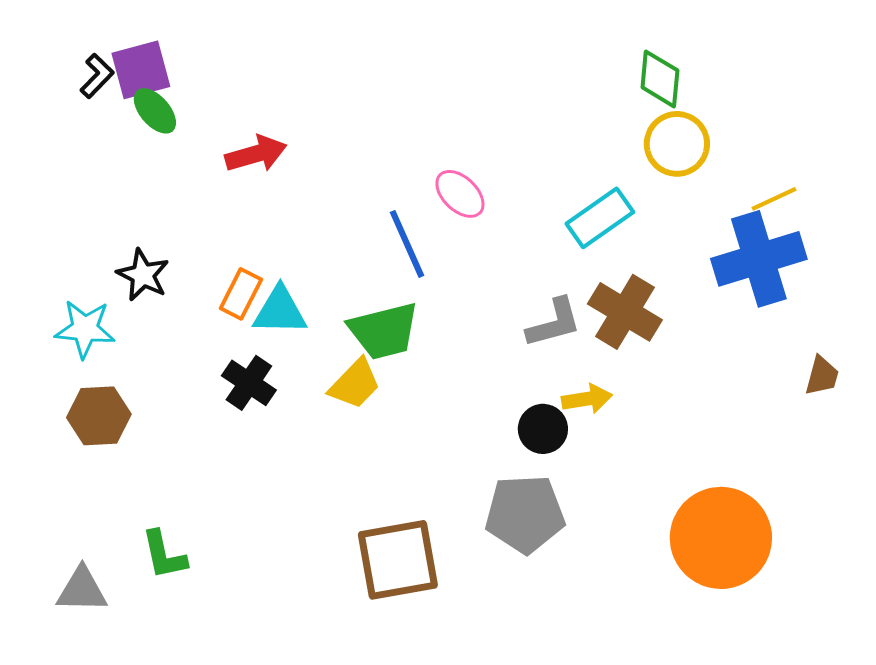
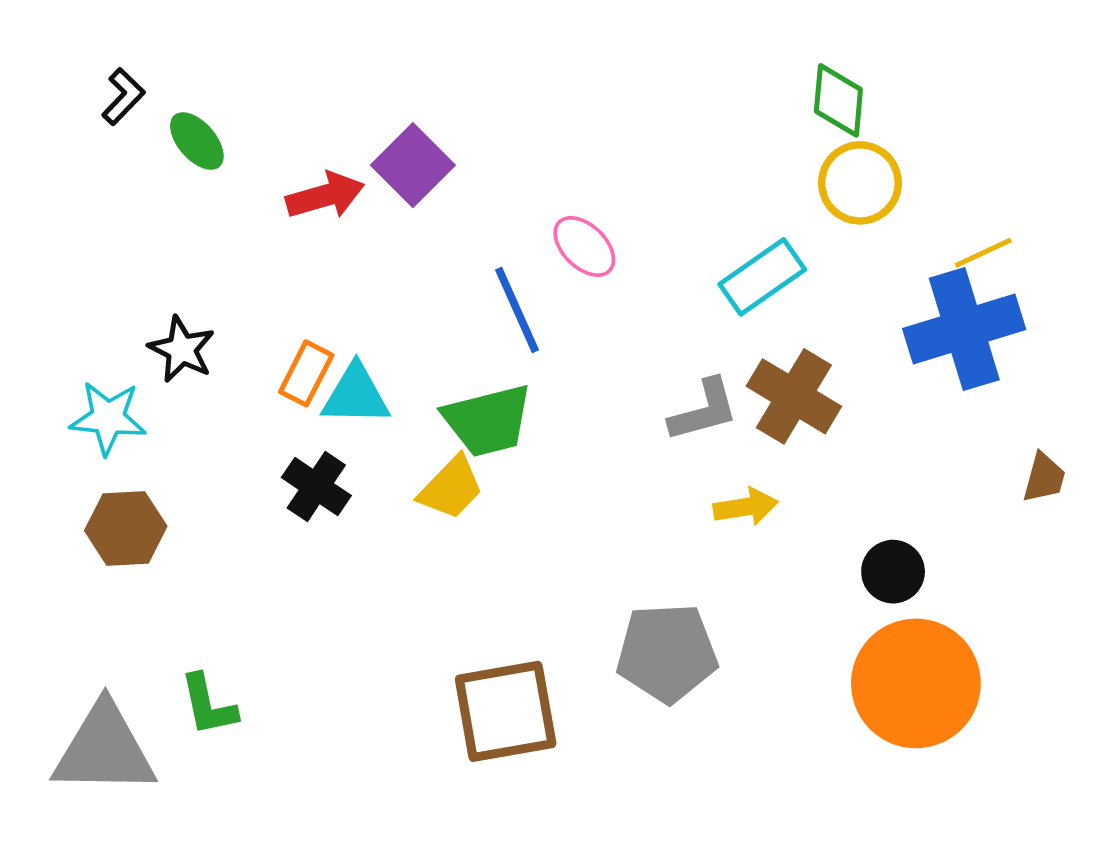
purple square: (141, 70) -> (413, 165), moved, turned -30
black circle: (543, 429) -> (893, 572), moved
gray triangle: (82, 590) -> (104, 749), size x1.6

